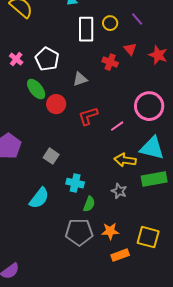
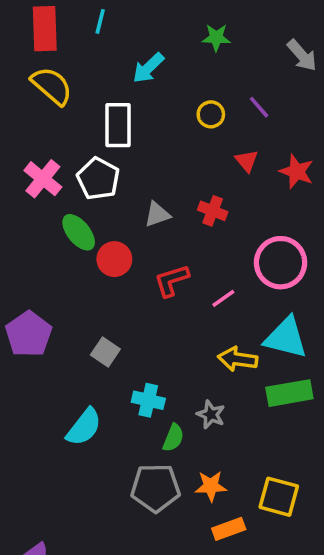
white rectangle: (86, 29) -> (118, 125), moved
pink cross: (16, 59) -> (43, 179), size x1.5
red cross: (110, 62) -> (213, 211), moved
gray star: (119, 191) -> (211, 415), moved

